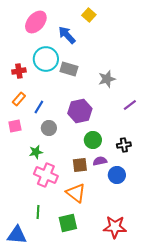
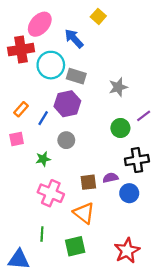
red cross: (19, 71) -> (21, 50), moved, size x1.6
purple hexagon: (80, 111) -> (67, 104), moved
gray circle: (49, 128) -> (66, 140), moved
green circle: (93, 140) -> (120, 128), moved
black cross: (124, 145) -> (137, 160), size x1.5
green star: (36, 152) -> (43, 159), moved
red star: (115, 227) -> (127, 251), turned -30

